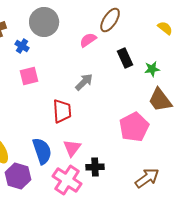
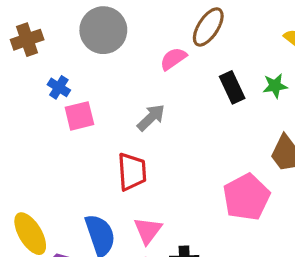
blue cross: (22, 46) -> (59, 87), moved
green star: (152, 69) -> (275, 86), moved
gray arrow: (84, 82) -> (151, 118), moved

